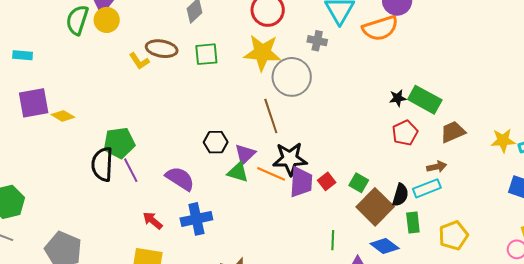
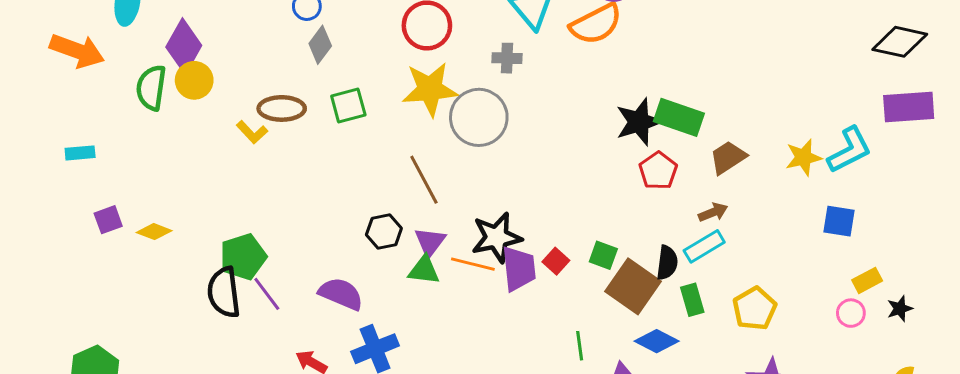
black star: (398, 98) -> (639, 122), size x1.8
purple square: (34, 103) -> (108, 220), size x0.6
brown line: (271, 116) -> (424, 180), moved

